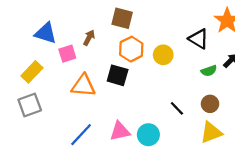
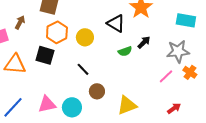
brown circle: (210, 104) -> (97, 91), moved
black line: (177, 108) -> (83, 69), moved

